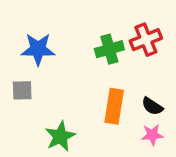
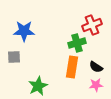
green cross: (109, 49) -> (77, 43), moved

